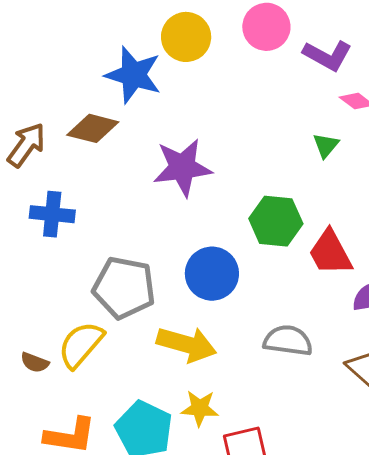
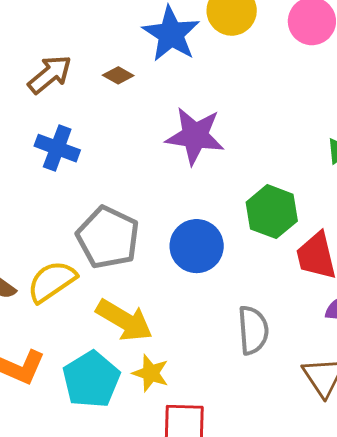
brown diamond: (93, 128) -> (118, 75), size x0.6
gray semicircle: (288, 341) -> (253, 330), turned 63
yellow arrow: (187, 344) -> (124, 320), moved

